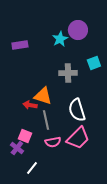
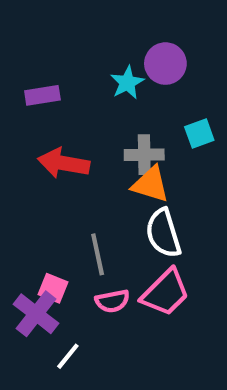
orange triangle: (43, 96) -> (151, 184), moved
red arrow: (30, 105) -> (64, 163), moved, size x1.6
purple cross: (17, 148) -> (36, 314), size x1.5

